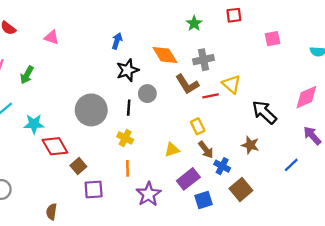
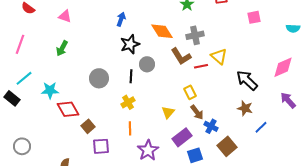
green arrow: (27, 75) -> (62, 48), moved
gray circle: (91, 110) -> (99, 78), size x0.7
yellow cross: (125, 138) -> (128, 102), turned 32
brown star: (250, 145) -> (245, 108), moved
yellow triangle: (172, 150) -> (168, 112), turned -32
blue line: (291, 165) -> (261, 127), moved

